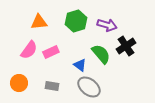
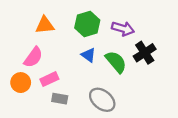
pink rectangle: (51, 52) -> (49, 79), moved
blue triangle: (80, 65) -> (88, 55), moved
orange circle: (19, 83) -> (21, 83), moved

